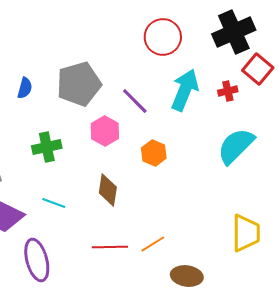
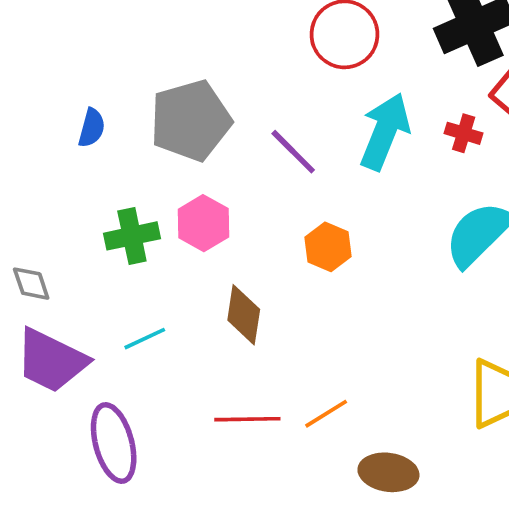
red cross: (228, 91) -> (464, 133), turned 30
pink hexagon: (105, 131) -> (203, 223), moved
cyan line: (54, 203) -> (145, 339), turned -45

